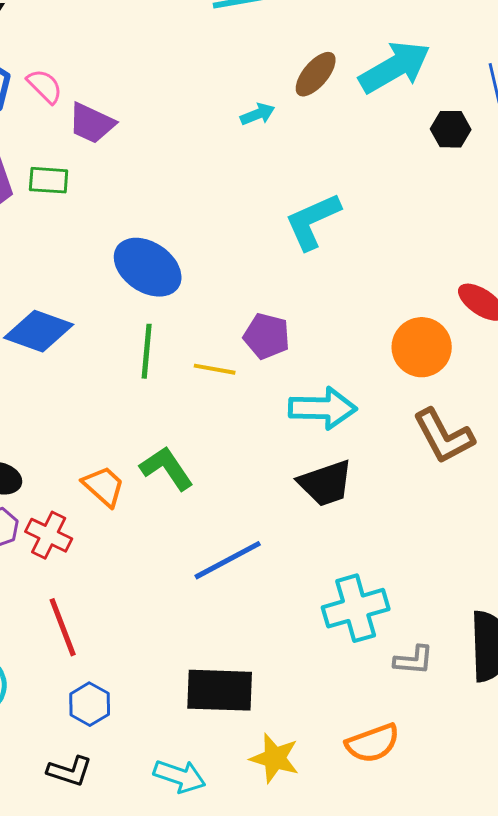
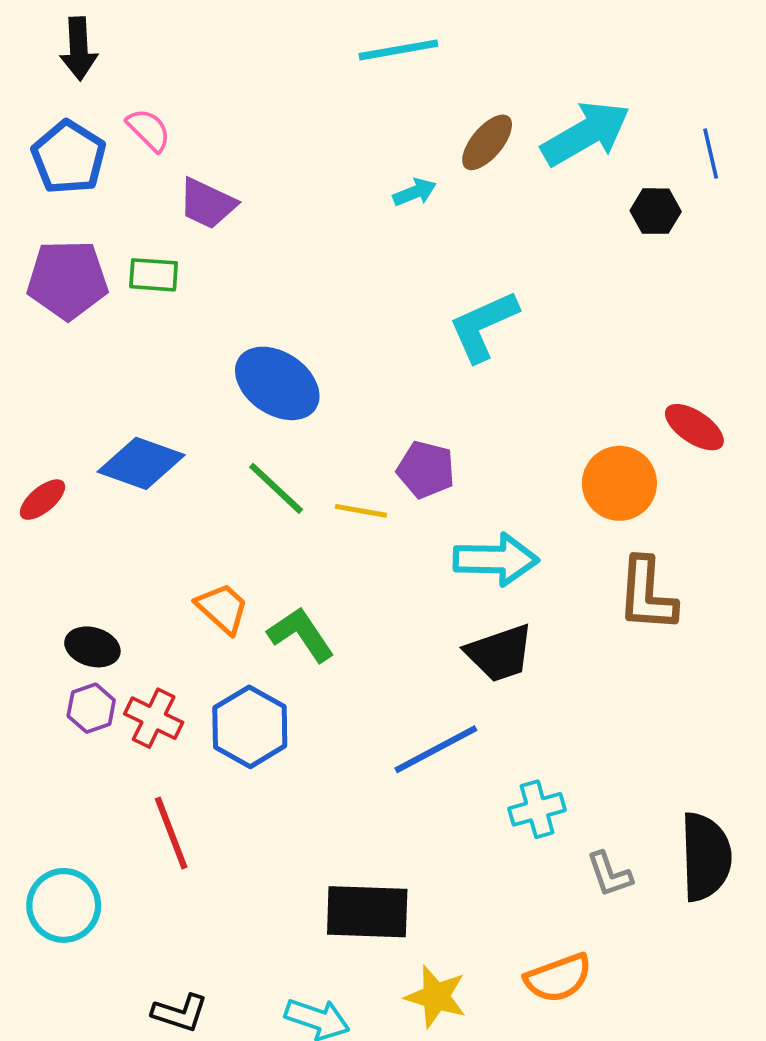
pink semicircle: (45, 86) -> (149, 130), moved
green line: (147, 351) -> (276, 488), turned -52
brown L-shape: (444, 436) -> (647, 594), turned 32
orange trapezoid: (104, 486) -> (222, 608), moved
blue line: (228, 560) -> (436, 749), moved
cyan cross: (356, 608) -> (537, 809), size x0.7
gray L-shape: (414, 660) -> (609, 874), turned 66
blue hexagon: (90, 704) -> (250, 727), moved, size x1.5

